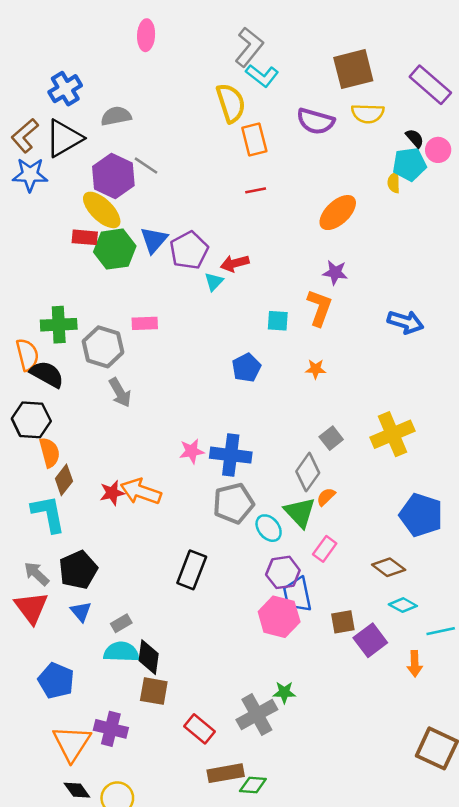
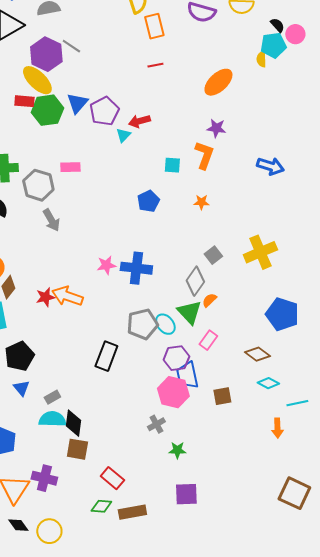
gray pentagon: (233, 503) -> (142, 324), moved
purple square: (370, 640) -> (186, 494), moved, turned 35
gray cross: (257, 715) -> (156, 424), moved, size x0.6
green diamond: (253, 785) -> (101, 506), moved

